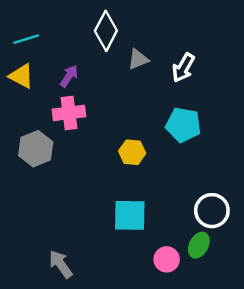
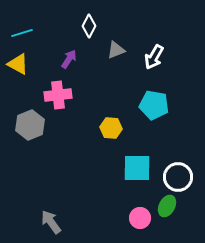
white diamond: (106, 31) -> (89, 26), size x0.7
purple arrow: (69, 76) -> (69, 59), moved
cyan square: (130, 215) -> (137, 168), moved

